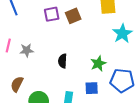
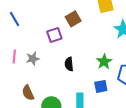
purple square: (52, 14) -> (54, 35), moved
brown semicircle: (17, 84) -> (28, 93), turned -42

